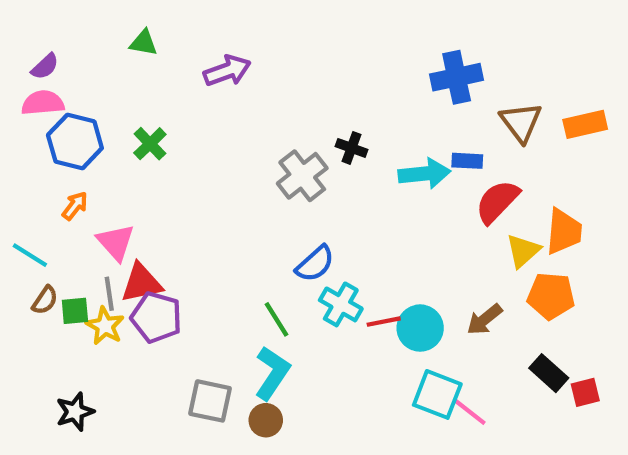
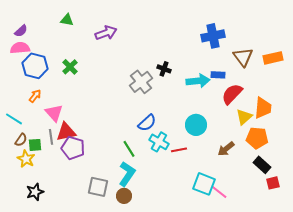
yellow star: (105, 326) -> (26, 159), moved
cyan circle: (420, 328) -> (196, 125), moved
black rectangle: (549, 373) -> (262, 165), moved

